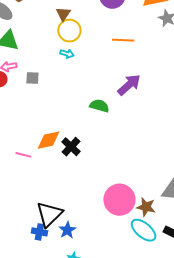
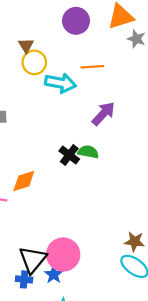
cyan arrow: (67, 54) -> (60, 83), moved, size x2.0
green semicircle: (99, 106) -> (88, 152), moved
black cross: (71, 147) -> (69, 155), moved
pink circle: (119, 200) -> (63, 255), moved

